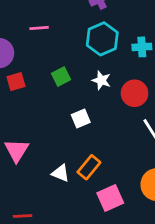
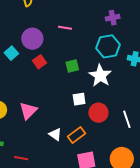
white star: (101, 80) -> (100, 76), size x1.6
red square: (16, 82) -> (39, 62), turned -32
red circle: (135, 93) -> (98, 113), moved

